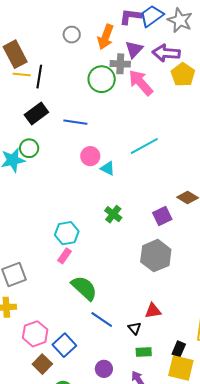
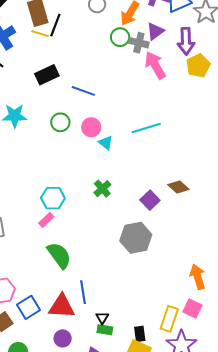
purple arrow: (166, 53) -> (186, 41), turned -108
black line: (39, 77) -> (55, 25), moved
green circle: (102, 79) -> (120, 37), moved, size x0.7
green circle: (29, 148) -> (60, 122), moved
purple square: (162, 216) -> (150, 200), turned -30
red triangle: (153, 311) -> (62, 306), moved, size x1.6
blue line: (102, 320) -> (83, 292), moved, turned 35
black triangle: (135, 328) -> (102, 318), moved
black rectangle: (179, 349) -> (140, 334), turned -42

